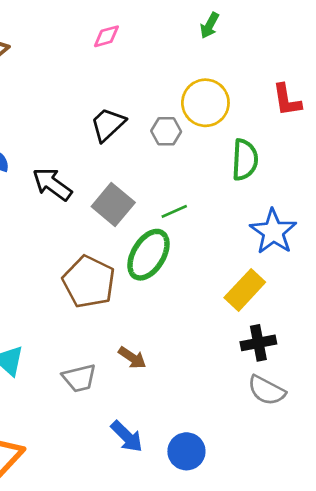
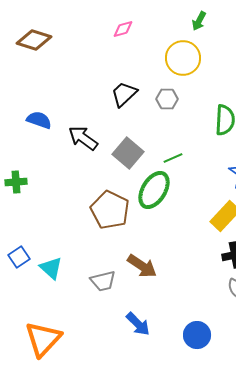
yellow circle: (205, 103) -> (183, 58), moved
brown arrow: (132, 358) -> (142, 266), size x1.4
blue circle: (186, 451) -> (197, 335), moved

